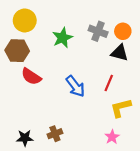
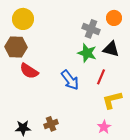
orange circle: (123, 31) -> (114, 18), moved
green star: (62, 38) -> (87, 53), moved, turned -30

